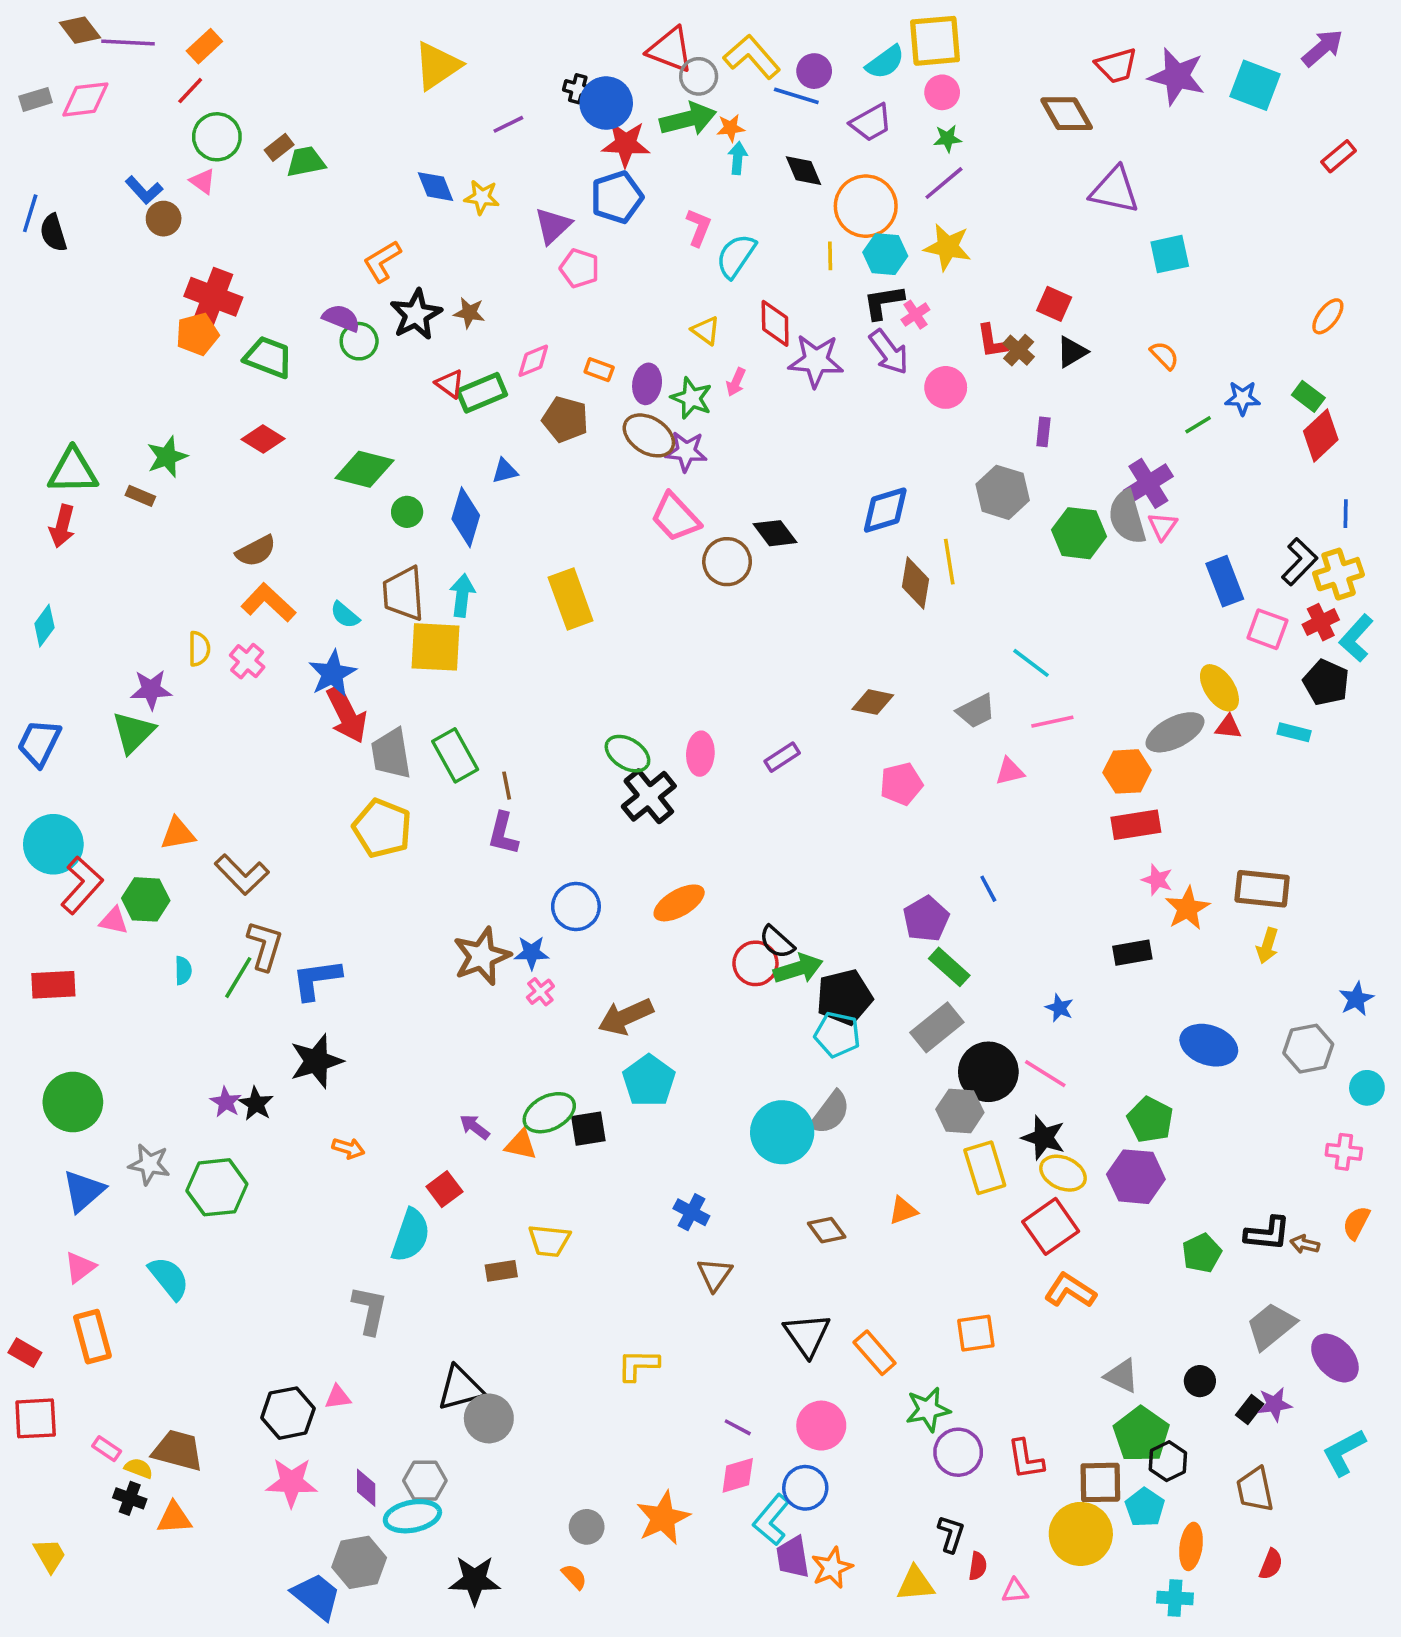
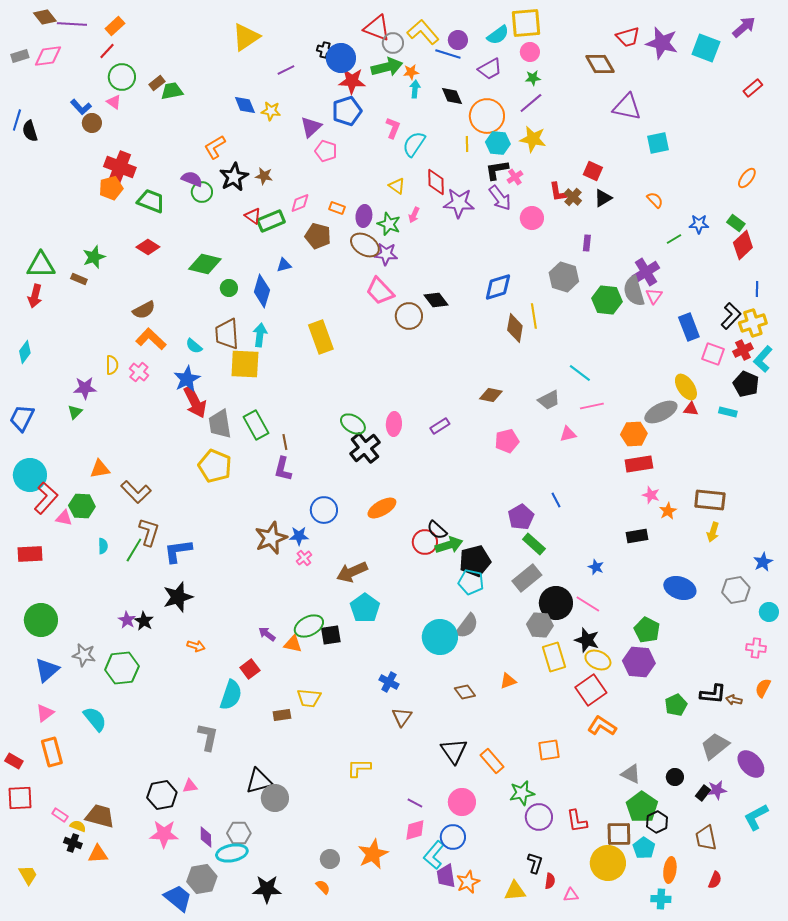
green triangle: (133, 732) -> (75, 412), size x0.6
orange star: (1187, 908) -> (668, 511), size x0.7

